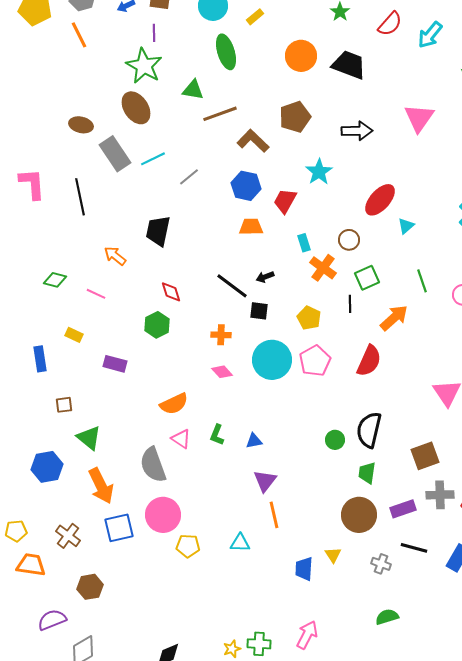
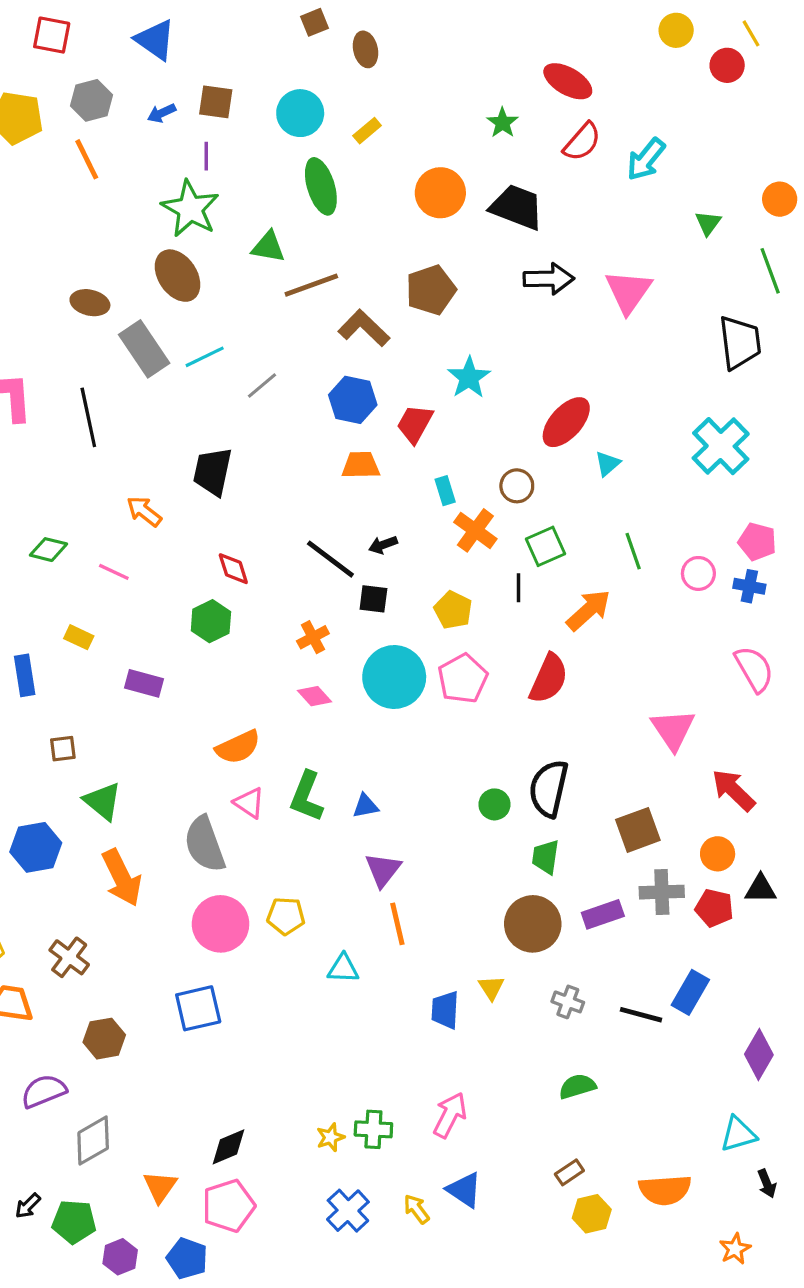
black arrow: (357, 131) -> (549, 279), moved
orange cross: (221, 335) -> (313, 637), turned -30
green L-shape: (217, 435) -> (307, 796), size x1.5
blue square: (119, 528) -> (198, 1008), moved
yellow pentagon: (188, 546) -> (286, 916), moved
black line: (414, 548) -> (641, 1015), moved

